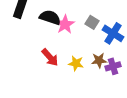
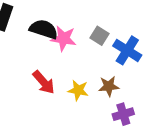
pink star: (65, 24) -> (64, 38), turned -30
purple cross: (113, 66) -> (123, 114), moved

